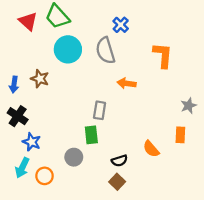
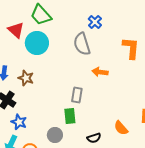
red triangle: (28, 21) -> (16, 30), moved
cyan circle: (68, 49) -> (37, 43), moved
brown star: (40, 79) -> (26, 78), moved

